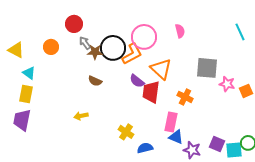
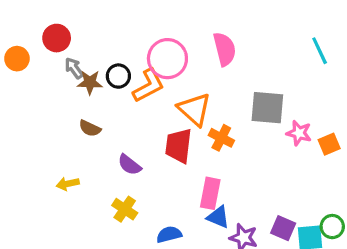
pink semicircle: (180, 31) -> (225, 49), size x1.5
orange circle: (51, 47) -> (17, 59), moved
black circle: (113, 48) -> (118, 76), size x0.6
purple semicircle: (137, 81) -> (129, 165), moved
orange cross: (185, 97) -> (221, 138), moved
yellow cross: (126, 132) -> (125, 209), moved

